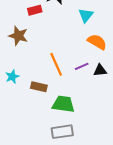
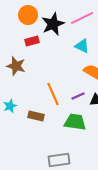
cyan triangle: (86, 15) -> (82, 46), turned -42
green trapezoid: (63, 104) -> (75, 122), moved

